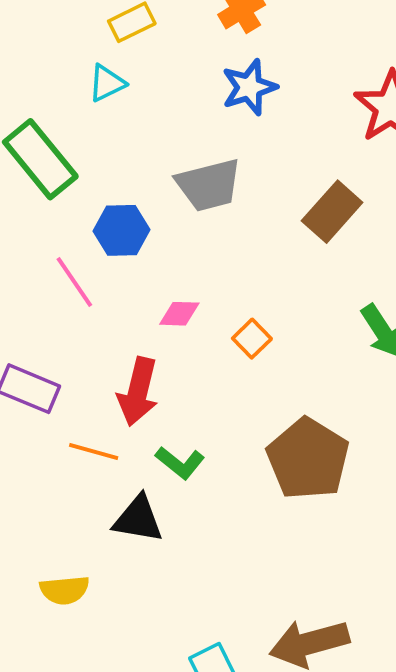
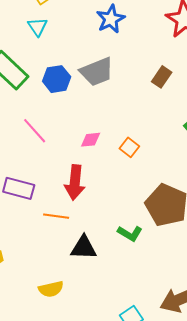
cyan triangle: (107, 83) -> (38, 27), turned -30
brown rectangle: (332, 212) -> (162, 77), size x0.7
blue hexagon: (122, 230) -> (57, 79), moved
green L-shape: (180, 463) -> (130, 233), moved

